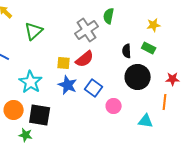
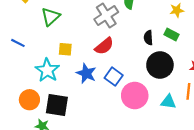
yellow square: (64, 63) -> (65, 49), moved
pink circle: (114, 106) -> (135, 96), size x1.6
cyan triangle: (146, 121) -> (168, 102), moved

